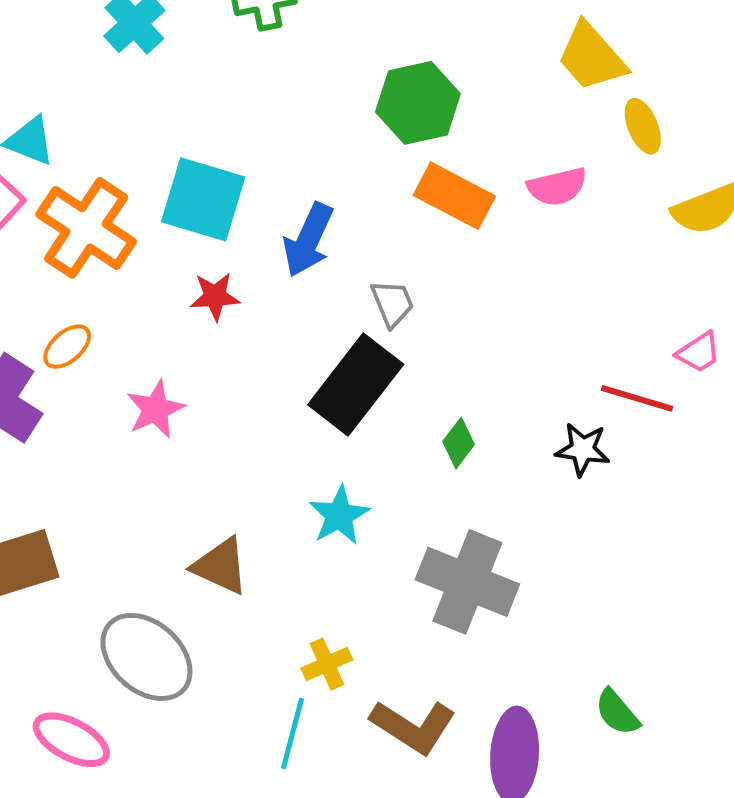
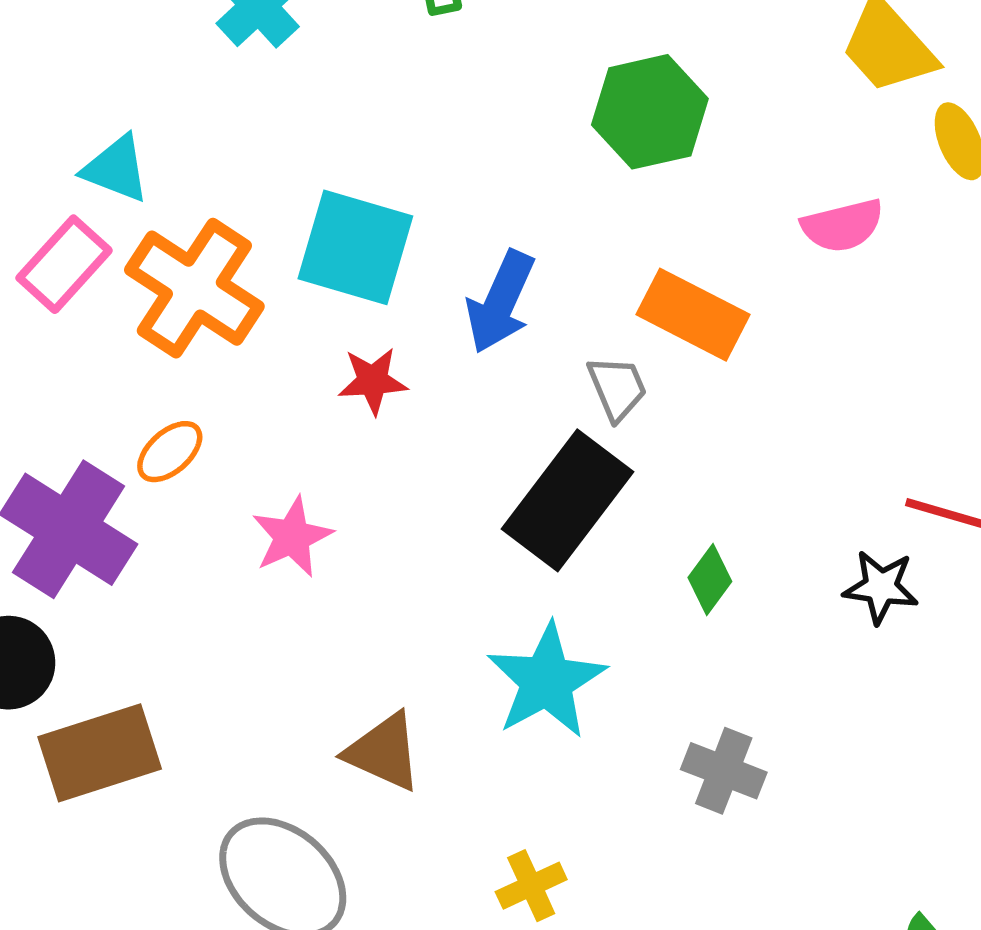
orange rectangle: (454, 196) -> (693, 315), moved
cyan star: (339, 515) -> (547, 681), size x1.4
gray cross: (467, 582) -> (724, 771), size x0.6

